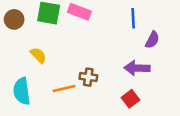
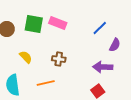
blue line: (133, 18) -> (100, 28), turned 49
brown cross: (88, 77) -> (59, 59), moved

